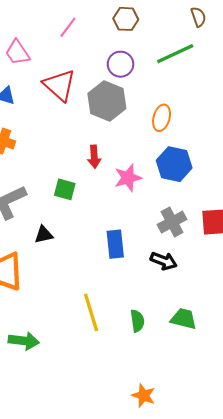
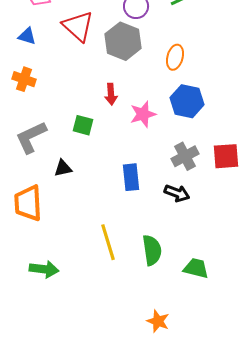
green trapezoid: (184, 319) -> (196, 268), moved
green semicircle: (137, 321) -> (152, 250), size x1.4

